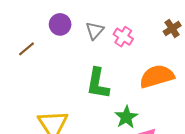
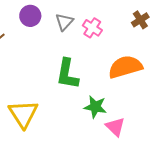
green star: (126, 117) -> (95, 107), turned -30

